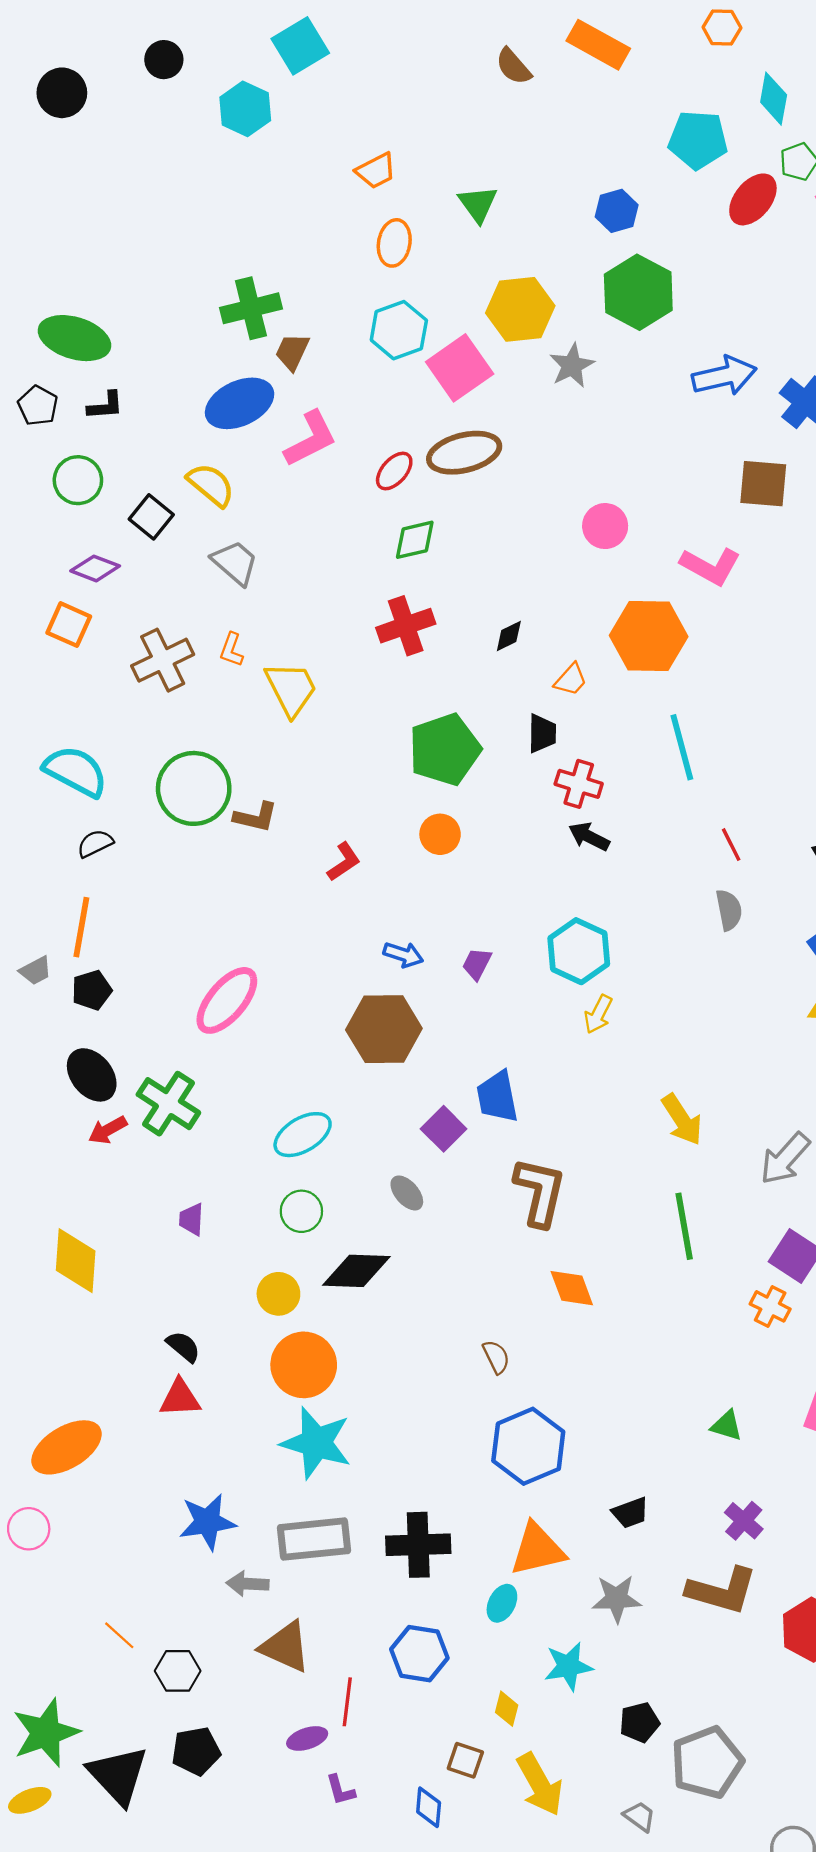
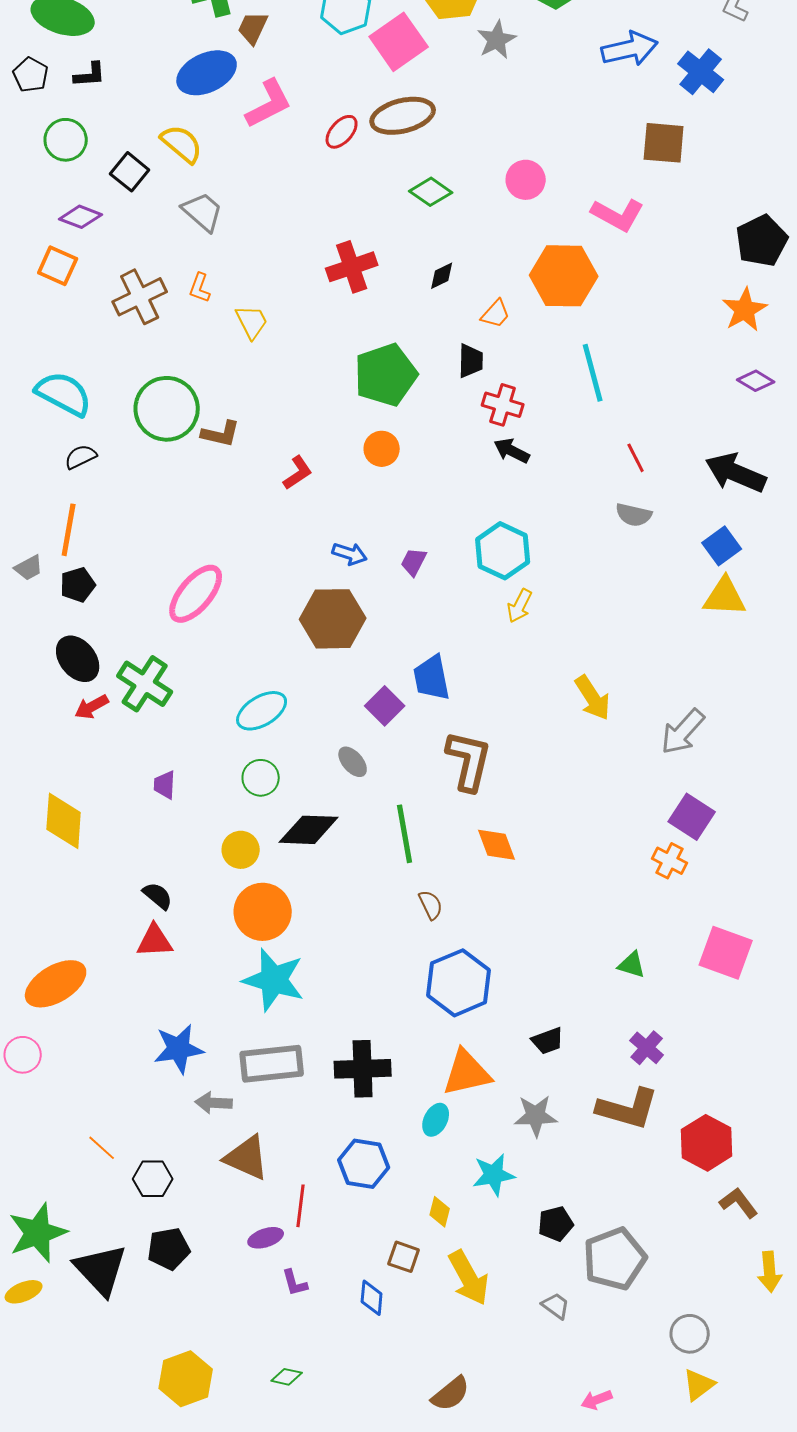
green diamond: (415, 540) -> (431, 192), moved, turned 48
yellow trapezoid: (291, 689) -> (252, 322), size x0.7
gray semicircle: (729, 910) -> (634, 515), turned 114
green line: (684, 1226) -> (405, 834), moved

